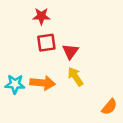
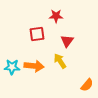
red star: (41, 16) -> (56, 16), moved
red triangle: (70, 51) -> (67, 41), moved

